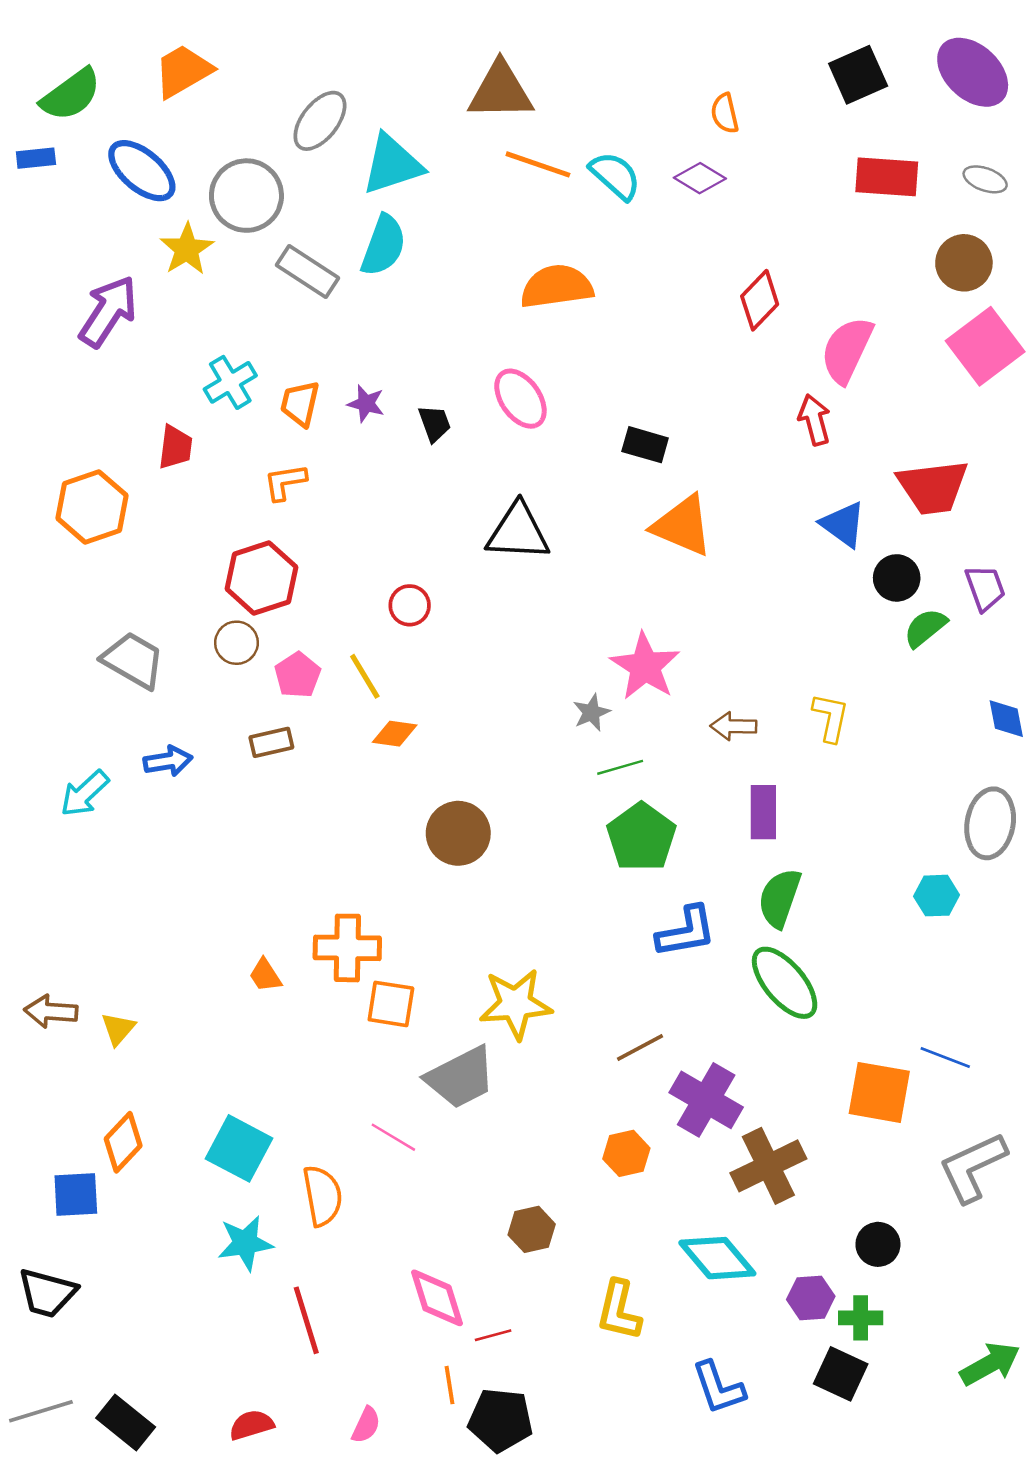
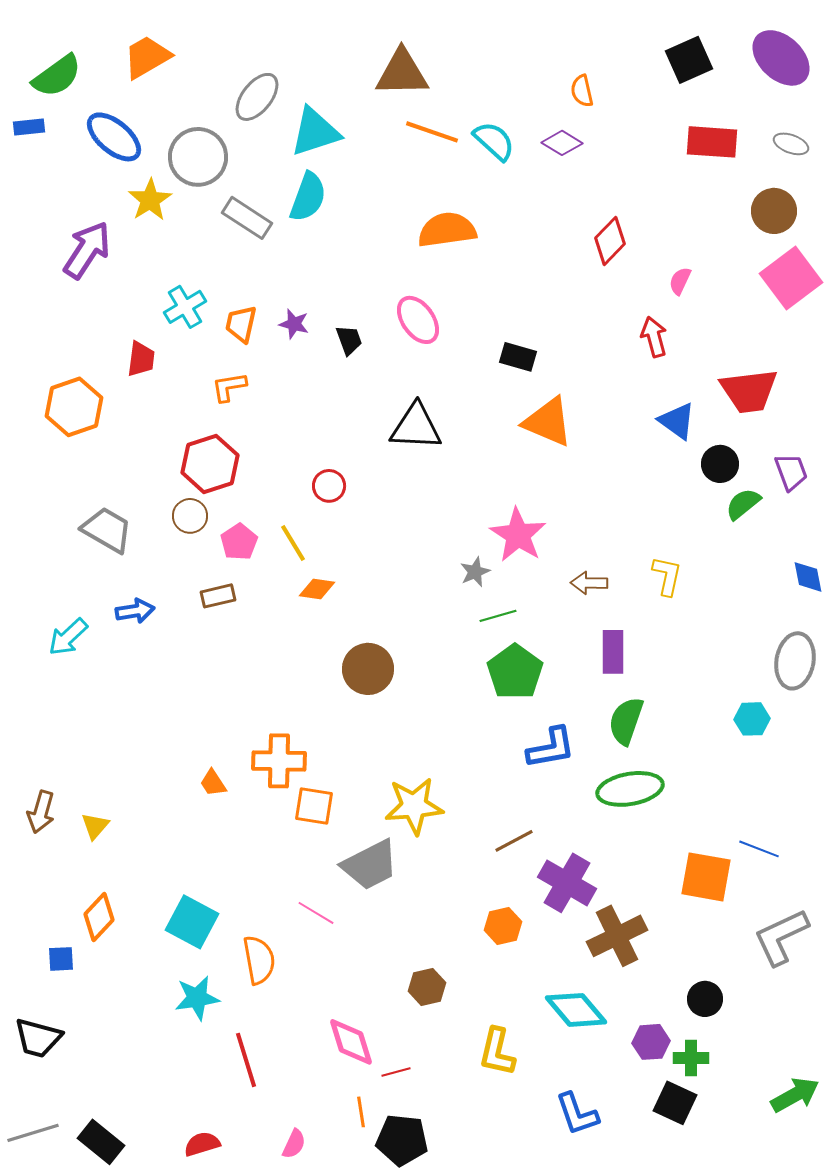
pink semicircle: (847, 350) -> (680, 281), size x0.5
green ellipse: (785, 983) -> (630, 789), turned -60
brown arrow: (51, 1011) -> (41, 812), turned -78
blue square: (76, 1195) -> (61, 959), size x0.7

